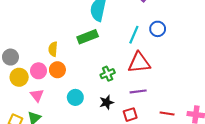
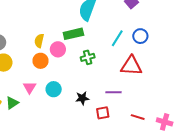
red triangle: (139, 63) -> (131, 66), moved
pink circle: (38, 71) -> (58, 49), moved
green cross: (108, 74) -> (88, 57), moved
pink triangle: (37, 95) -> (30, 87), moved

